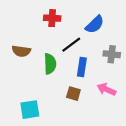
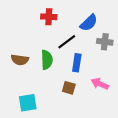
brown semicircle: (21, 51) -> (20, 60), moved
gray cross: (112, 54) -> (105, 42), moved

